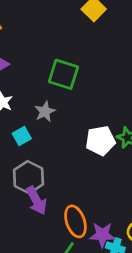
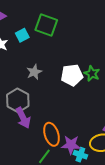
gray star: (45, 112) -> (34, 72), moved
cyan square: (22, 136) -> (22, 35), moved

